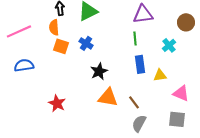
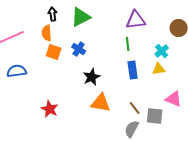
yellow triangle: (160, 75) -> (159, 69), moved
brown line: (134, 102) -> (135, 108), moved
gray square: (177, 119) -> (155, 116), moved

